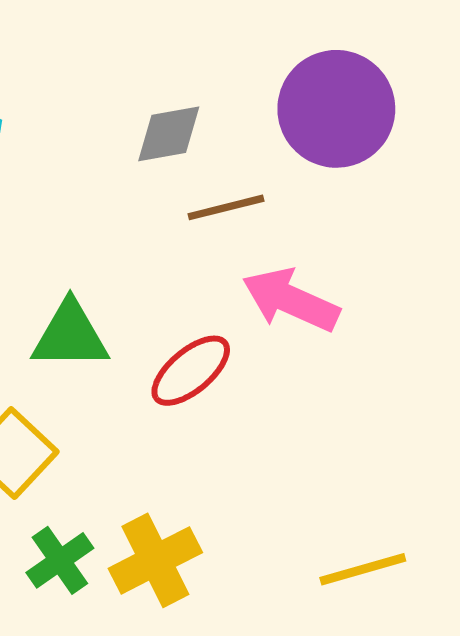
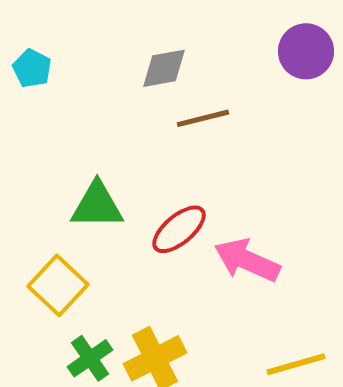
purple circle: (336, 109) -> (306, 51), moved, size x0.7
pink arrow: (291, 300) -> (247, 260), moved

